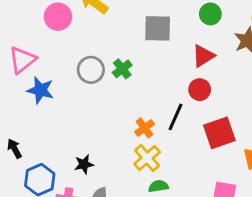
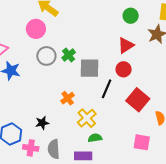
pink circle: (58, 17) -> (36, 29), moved
gray square: (158, 28) -> (89, 68), moved
orange cross: (145, 128) -> (68, 98), moved
red square: (219, 133) -> (138, 100), turned -30

